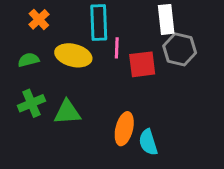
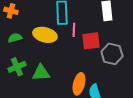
orange cross: (39, 19) -> (11, 11), moved, turned -32
gray hexagon: (180, 49) -> (112, 54), moved

